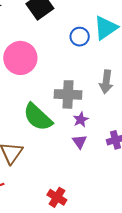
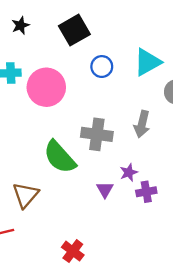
blue circle: (80, 37) -> (102, 67), moved
purple star: (81, 120) -> (129, 173), moved

